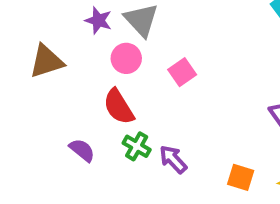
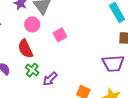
purple arrow: (173, 159) -> (50, 79), turned -98

